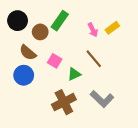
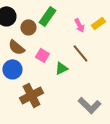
gray L-shape: (102, 99) -> (89, 105), moved
brown cross: (64, 102) -> (31, 95), moved

